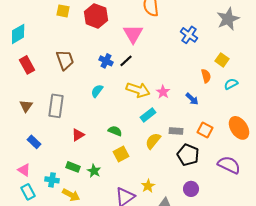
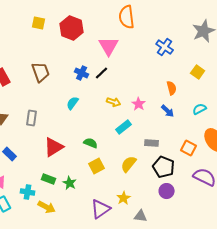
orange semicircle: (206, 76) -> (172, 88), moved
cyan semicircle: (231, 84) -> (200, 109), moved
yellow arrow: (138, 90) -> (114, 102), size x0.6
gray rectangle: (56, 106) -> (32, 118), size x0.7
orange square: (205, 130) -> (189, 148), moved
red triangle: (78, 135) -> (54, 147), size x1.5
yellow semicircle: (153, 141) -> (129, 164), moved
purple circle: (191, 189) -> (167, 191), moved

